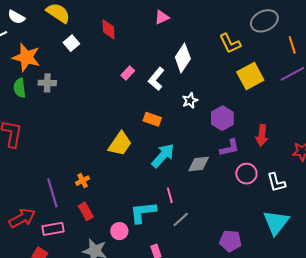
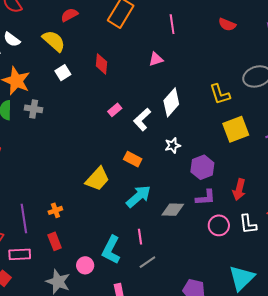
white L-shape: (276, 182) -> (248, 224), moved
cyan L-shape: (143, 212) -> (111, 250), turned -64

